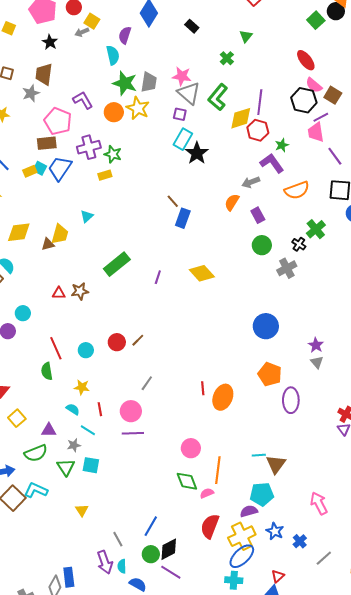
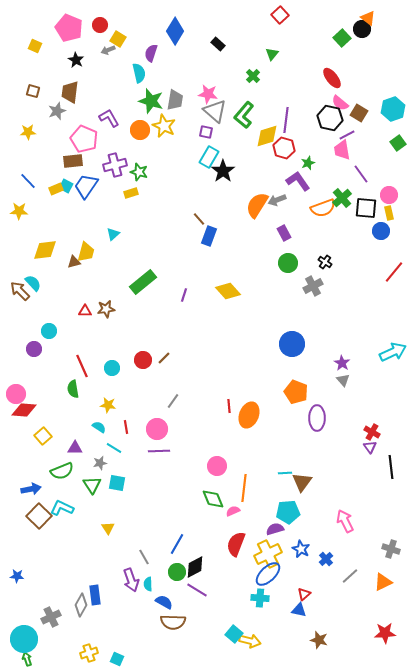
orange semicircle: (232, 202) -> (257, 205), moved, size x1.5
green cross: (316, 229) -> (342, 198), moved

